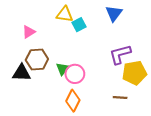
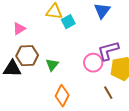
pink circle: (75, 74) -> (93, 63), moved
brown line: (120, 97) -> (108, 93), turned 56

